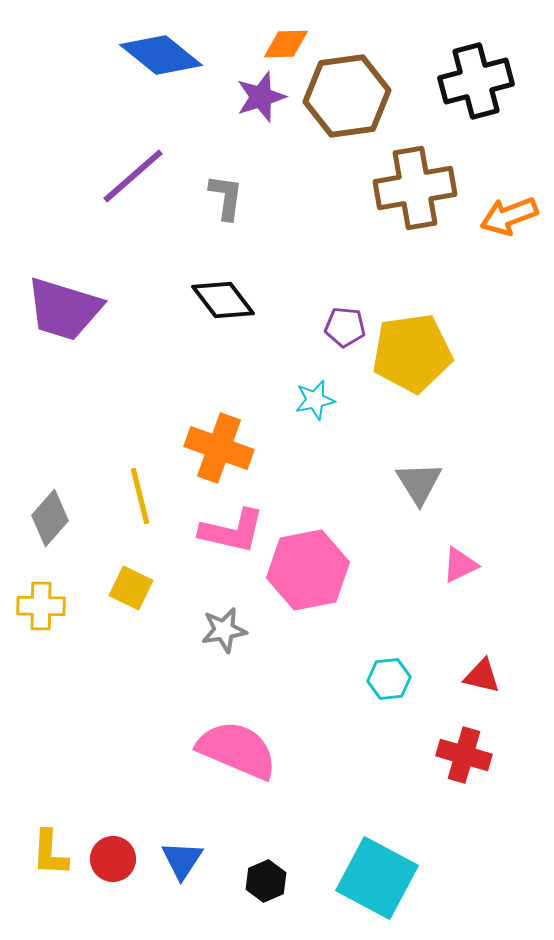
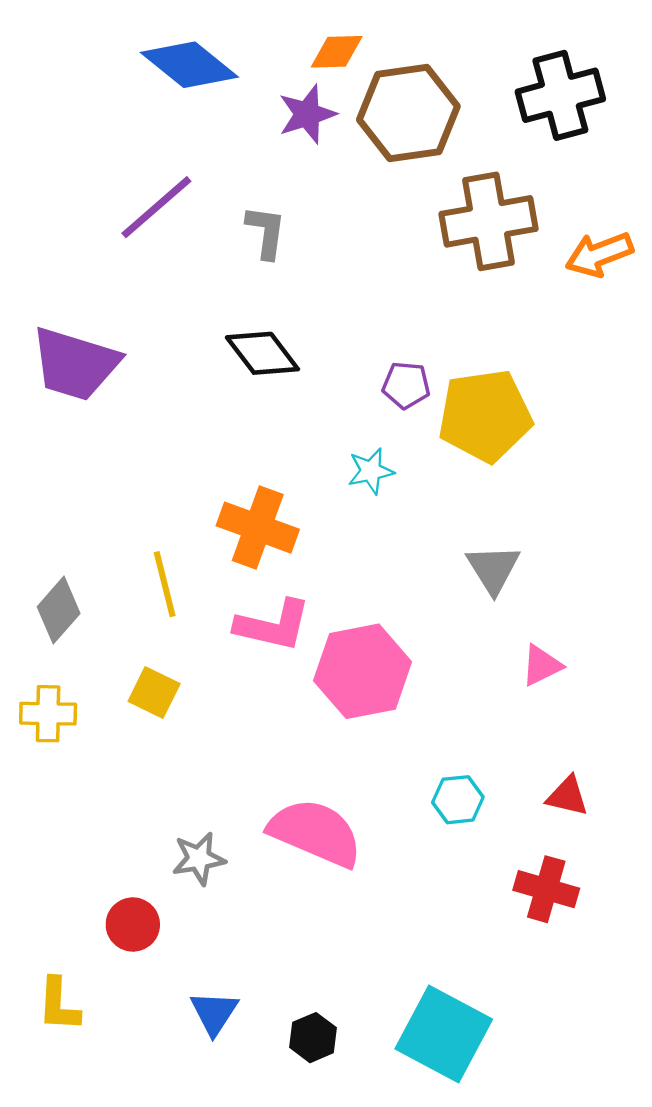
gray star: (224, 630) -> (199, 859), moved
pink semicircle: (237, 750) -> (315, 833), moved
red circle: (113, 859) -> (133, 925), moved

